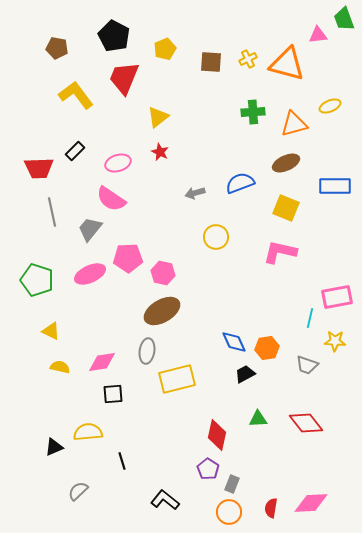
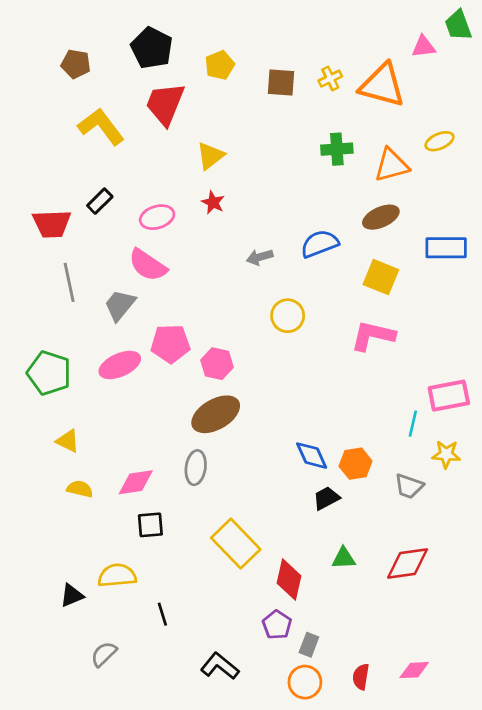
yellow rectangle: (177, 379) -> (236, 544), moved, turned 60
red diamond: (306, 423) -> (408, 564), turned -60
pink diamond: (311, 503) -> (414, 670), size x0.7

